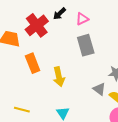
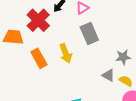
yellow arrow: (59, 77) -> (66, 53), moved

